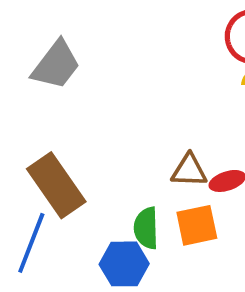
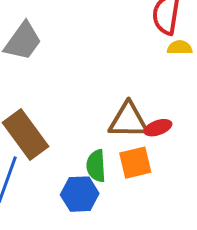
brown triangle: (189, 170) -> (128, 120), size x1.4

